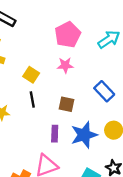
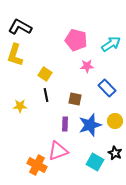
pink pentagon: (68, 35) -> (76, 40), turned -30
pink star: (65, 65) -> (87, 66), moved

